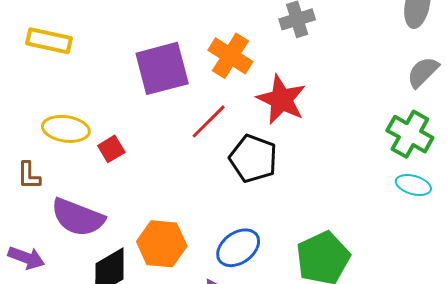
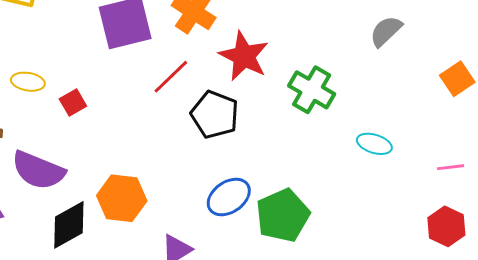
yellow ellipse: (66, 129) -> (28, 82), size x0.7
green cross: (410, 134) -> (312, 90), moved
blue ellipse: (238, 248) -> (229, 197), moved

